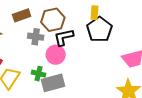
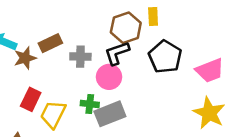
brown rectangle: (22, 15) -> (50, 43), moved
brown hexagon: (53, 20) -> (126, 28), moved
black pentagon: (99, 29) -> (165, 57), moved

